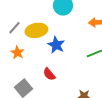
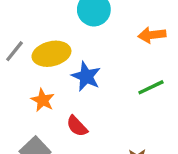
orange star: (17, 52) -> (43, 100), moved

